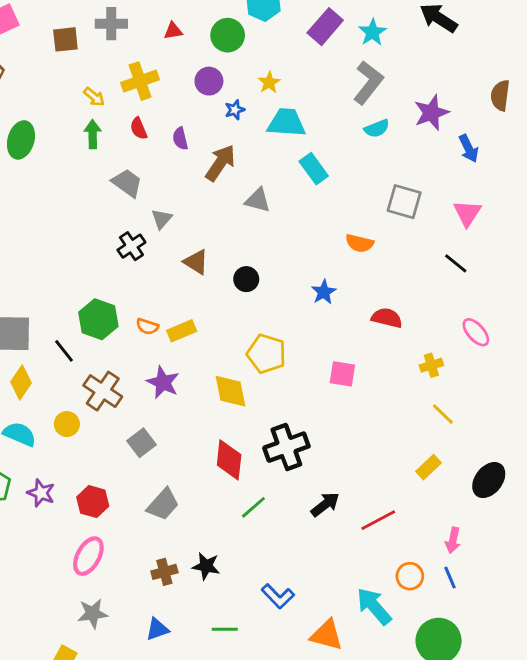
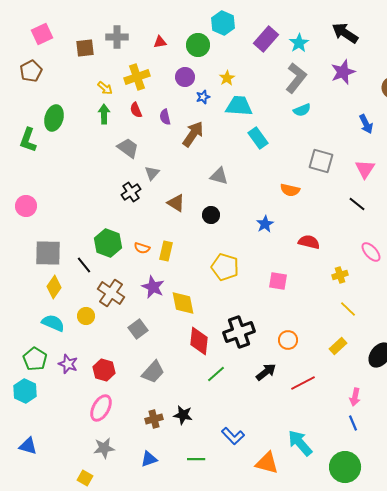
purple star: (431, 113) -> (343, 72), moved
gray triangle: (258, 200) -> (219, 176), moved
yellow rectangle: (182, 331) -> (166, 251), turned -54
yellow diamond: (230, 391) -> (183, 303), moved
orange circle: (410, 576) -> (288, 340), moved

